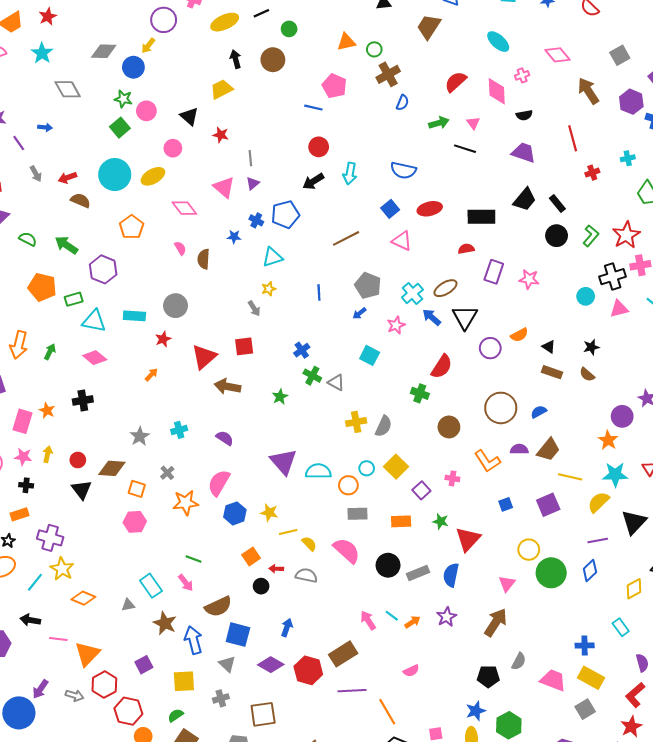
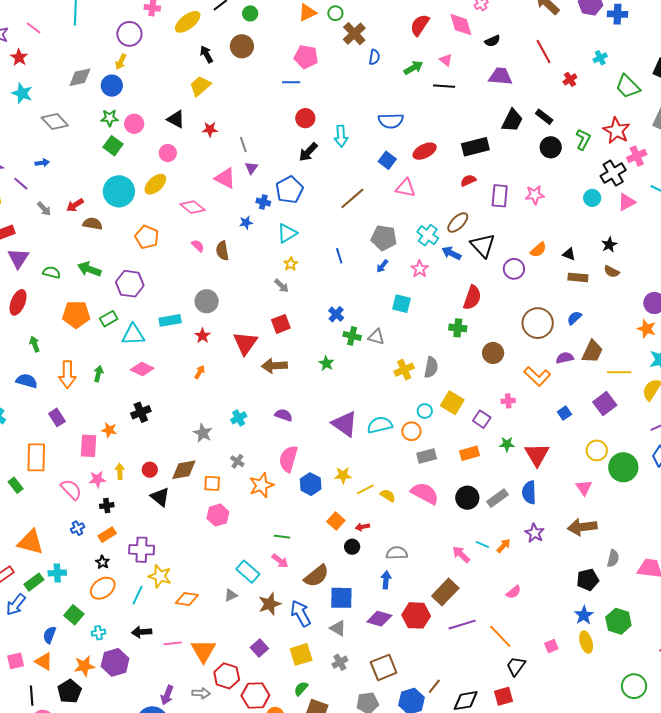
gray semicircle: (306, 575) -> (397, 553), moved
brown arrow: (496, 622) -> (582, 527), turned -116
brown star: (165, 623) -> (270, 604), turned -30

